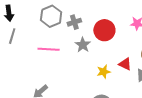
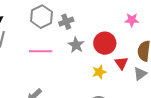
red circle: (104, 30) -> (105, 43), moved
red triangle: (125, 64) -> (121, 63), turned 32

